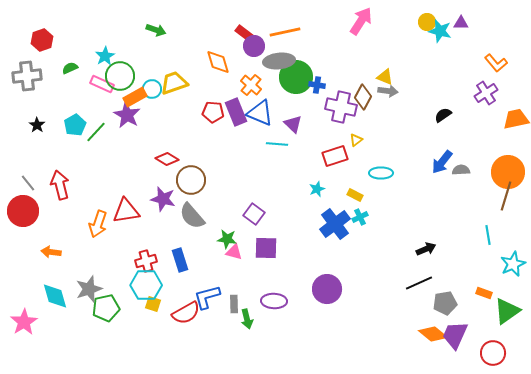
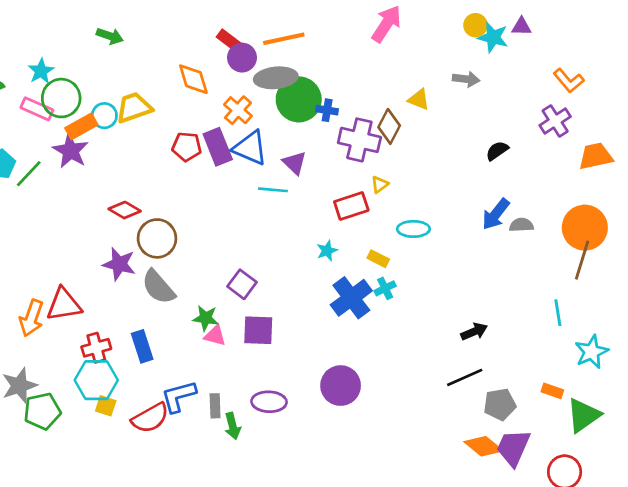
gray arrow: (388, 91) -> (466, 79), moved
red triangle: (126, 211) -> (64, 305), moved
orange arrow: (98, 224) -> (31, 318), moved

